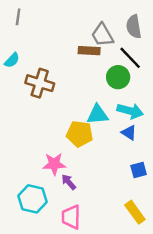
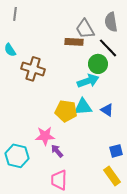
cyan semicircle: (12, 60) -> (10, 50), turned 104
cyan arrow: (130, 111) -> (88, 81), moved, turned -35
cyan triangle: (98, 115) -> (83, 107), moved
blue square: (139, 170) -> (116, 151), moved
cyan hexagon: (33, 199) -> (17, 156), moved

